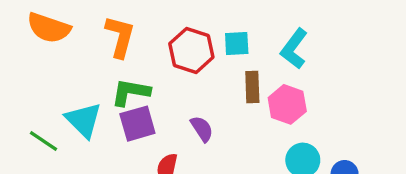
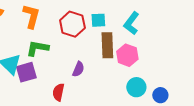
brown rectangle: (252, 87) -> (107, 45), size x1.4
purple square: (137, 124) -> (26, 72), moved
purple semicircle: (202, 129) -> (78, 69), turned 56

